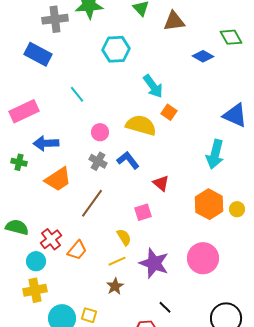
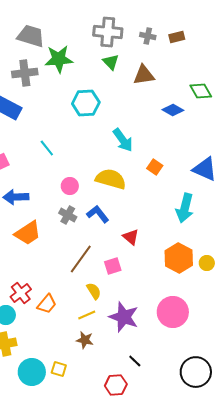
orange square: (169, 112) -> (155, 167), moved
brown line: (92, 203) -> (81, 259), moved
brown star: (115, 286) -> (85, 340), turned -30

